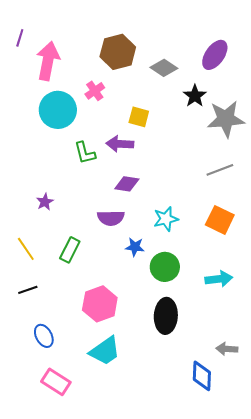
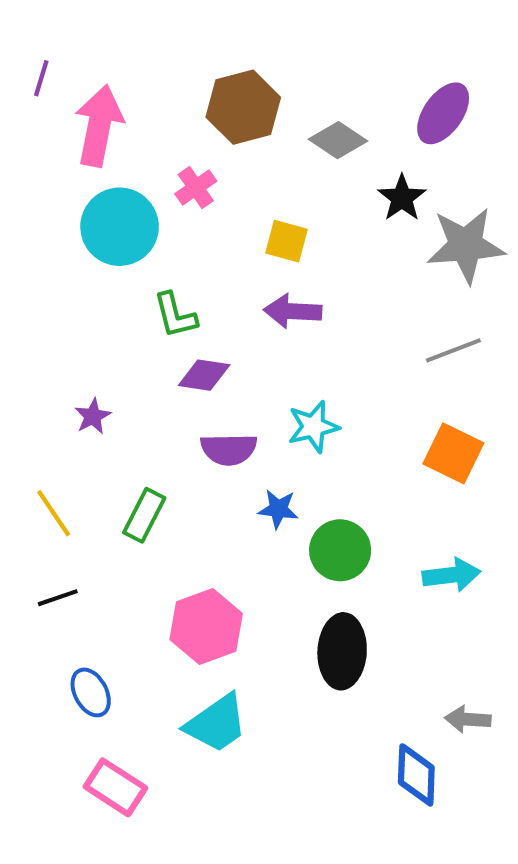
purple arrow: (120, 144) -> (293, 311), moved
purple diamond: (127, 184) -> (204, 375), moved
cyan star: (166, 219) -> (313, 427), moved

